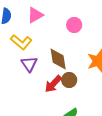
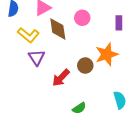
brown diamond: (58, 59) -> (58, 29), moved
brown circle: (69, 80) -> (85, 66), moved

